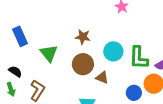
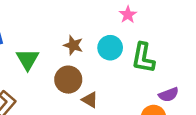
cyan circle: (113, 51) -> (110, 48), moved
green L-shape: (139, 58) -> (143, 58), moved

